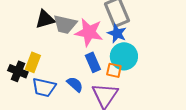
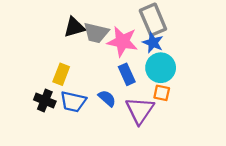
orange square: (114, 70) -> (162, 93), moved
black cross: (18, 71) -> (45, 100), moved

